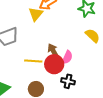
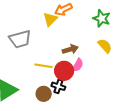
brown arrow: (53, 51) -> (70, 49), moved, turned 98
black cross: (68, 81) -> (58, 86), moved

